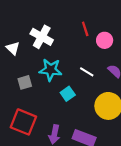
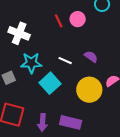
pink circle: (105, 40) -> (78, 19), moved
cyan square: (68, 94) -> (50, 83), size x1.5

